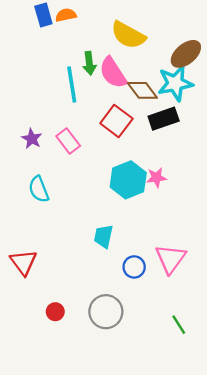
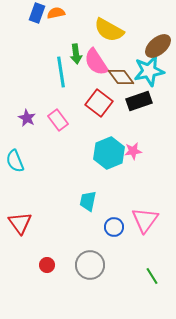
blue rectangle: (43, 15) -> (37, 13), turned 36
cyan semicircle: (39, 189) -> (15, 161), moved

